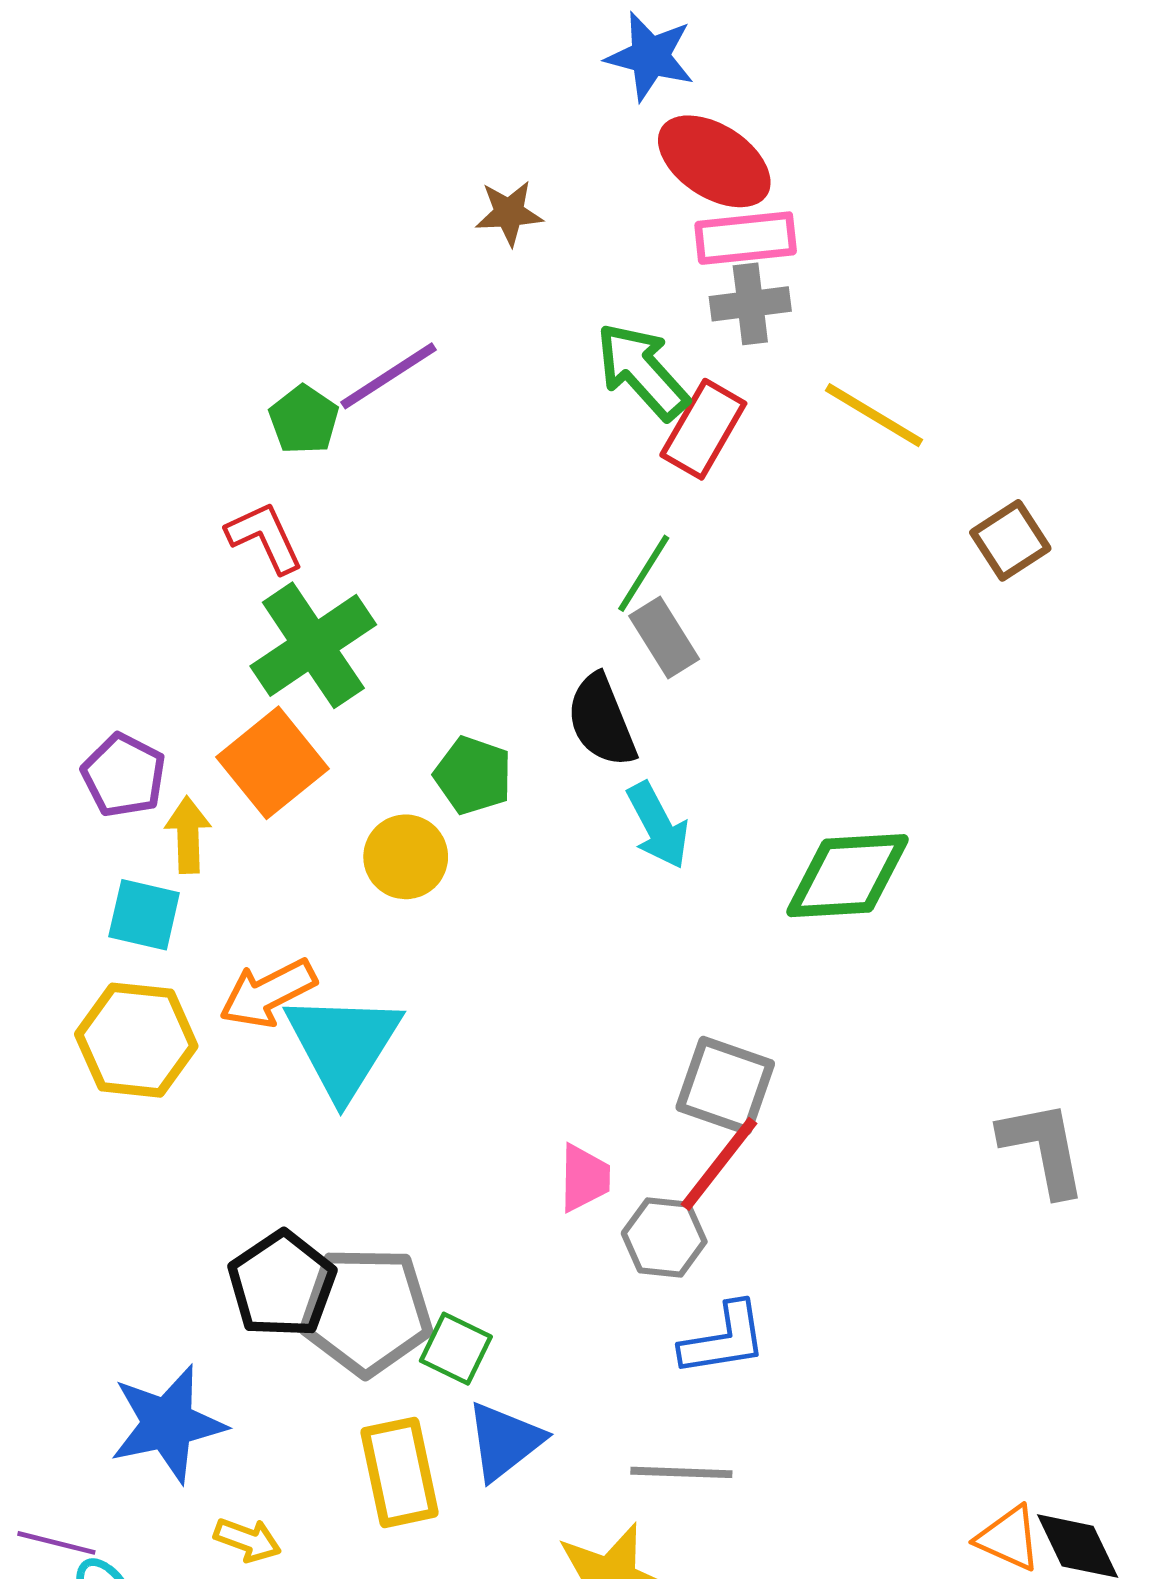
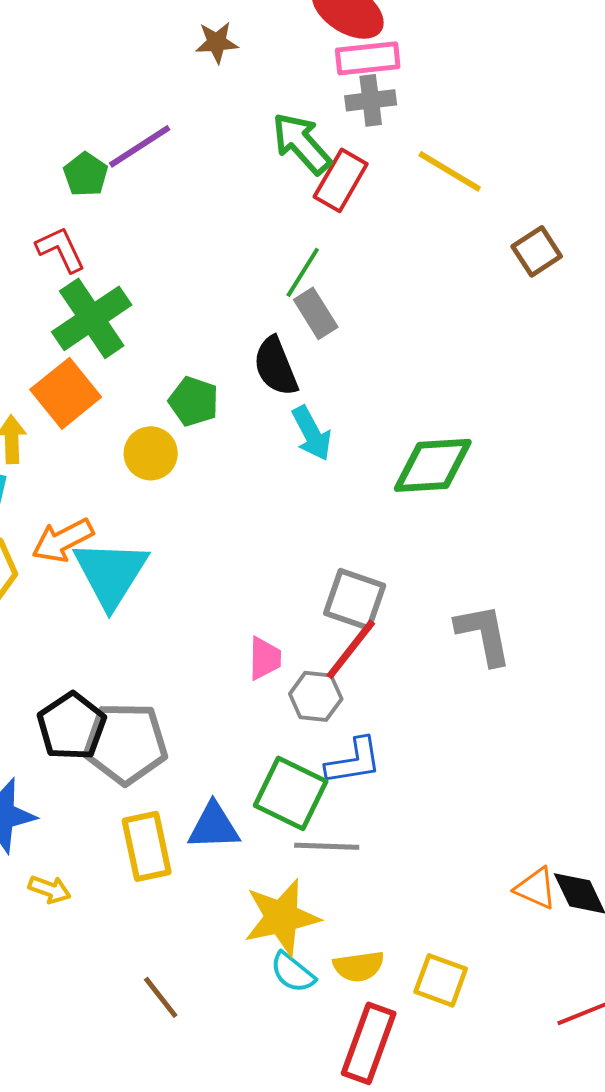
gray L-shape: (1043, 1148) -> (484, 634), moved
green square: (456, 1349) -> (291, 793), moved, size x1.6
blue triangle: (504, 1441) -> (214, 826), turned 36

